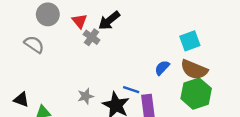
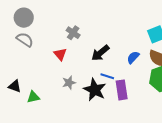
gray circle: (48, 14) -> (24, 18), moved
red triangle: (79, 21) -> (60, 54), moved
black arrow: (109, 21) -> (100, 53), moved

